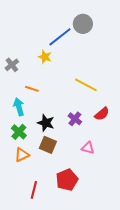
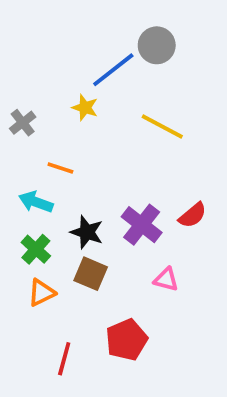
yellow line: (86, 85) -> (162, 126), moved
cyan arrow: (19, 107) -> (36, 202), turned -54
purple cross: (75, 119) -> (142, 225), size x1.5

